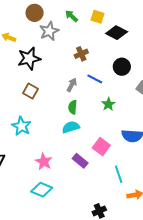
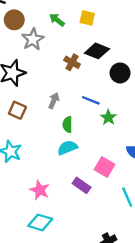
black diamond: (117, 33) -> (97, 51), moved
brown cross: (81, 54) -> (72, 62), turned -32
blue line: (95, 79) -> (91, 100), moved
gray arrow: (72, 85) -> (54, 101), moved

